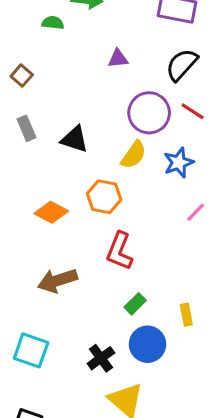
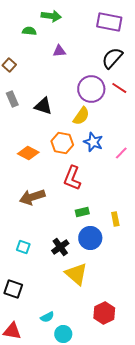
purple triangle: (118, 58) -> (59, 51), moved
blue star: (179, 163) -> (93, 142), moved, turned -30
green rectangle: (135, 304) -> (82, 212), turned 32
cyan square: (31, 350) -> (23, 247), moved, size x0.6

